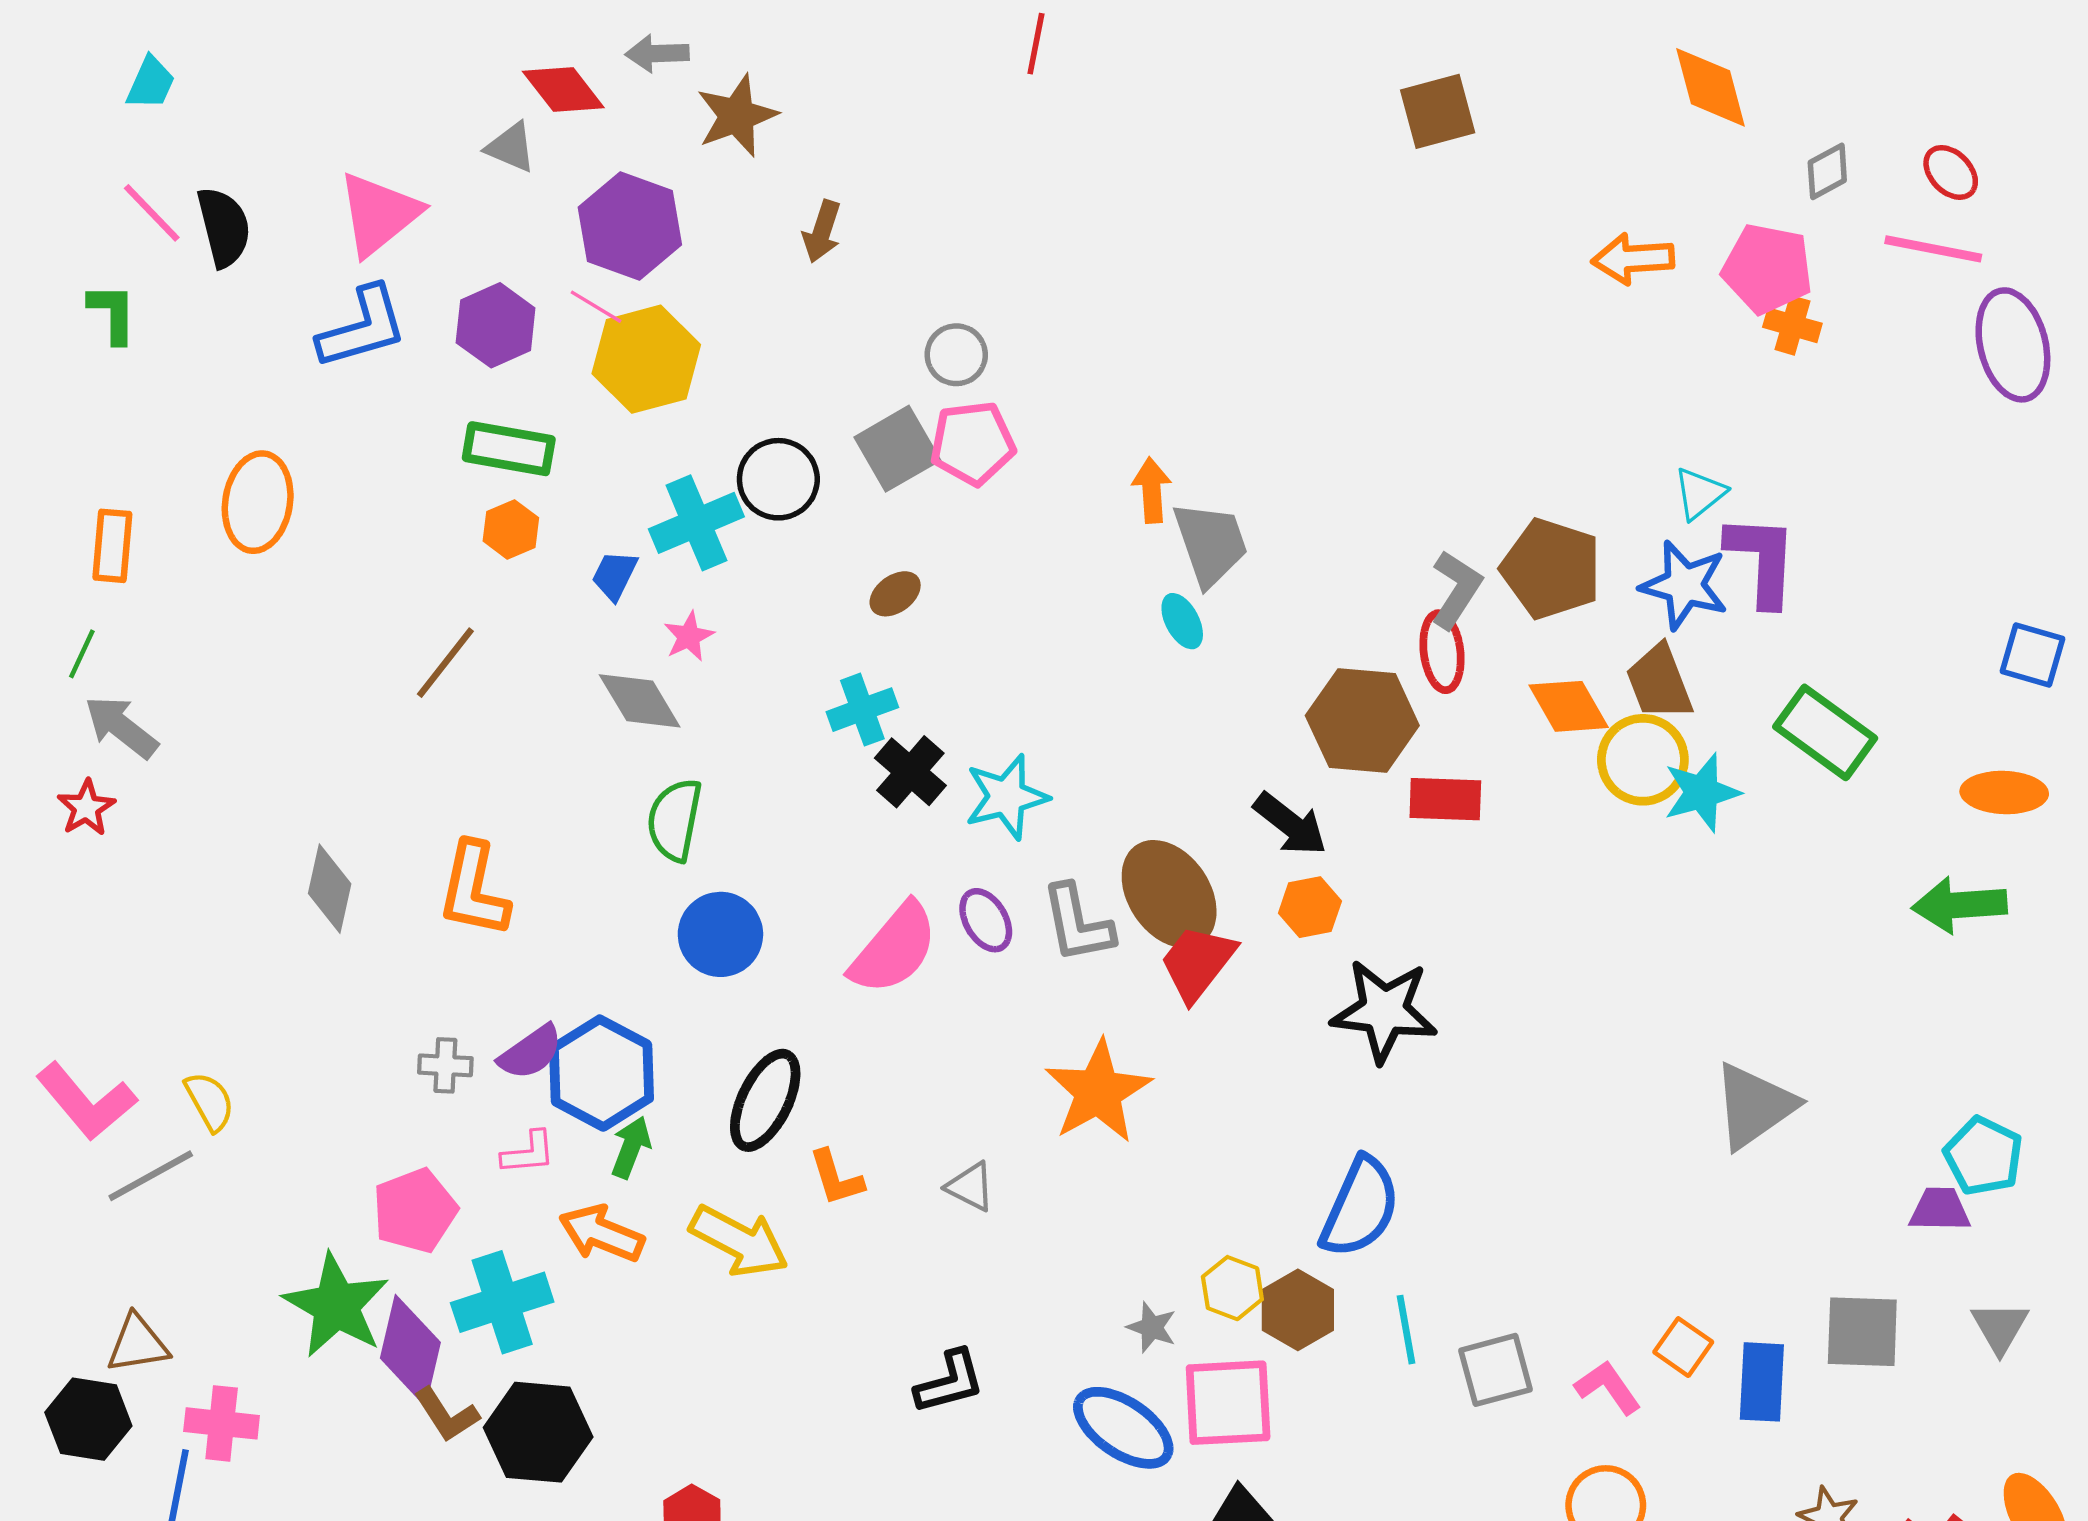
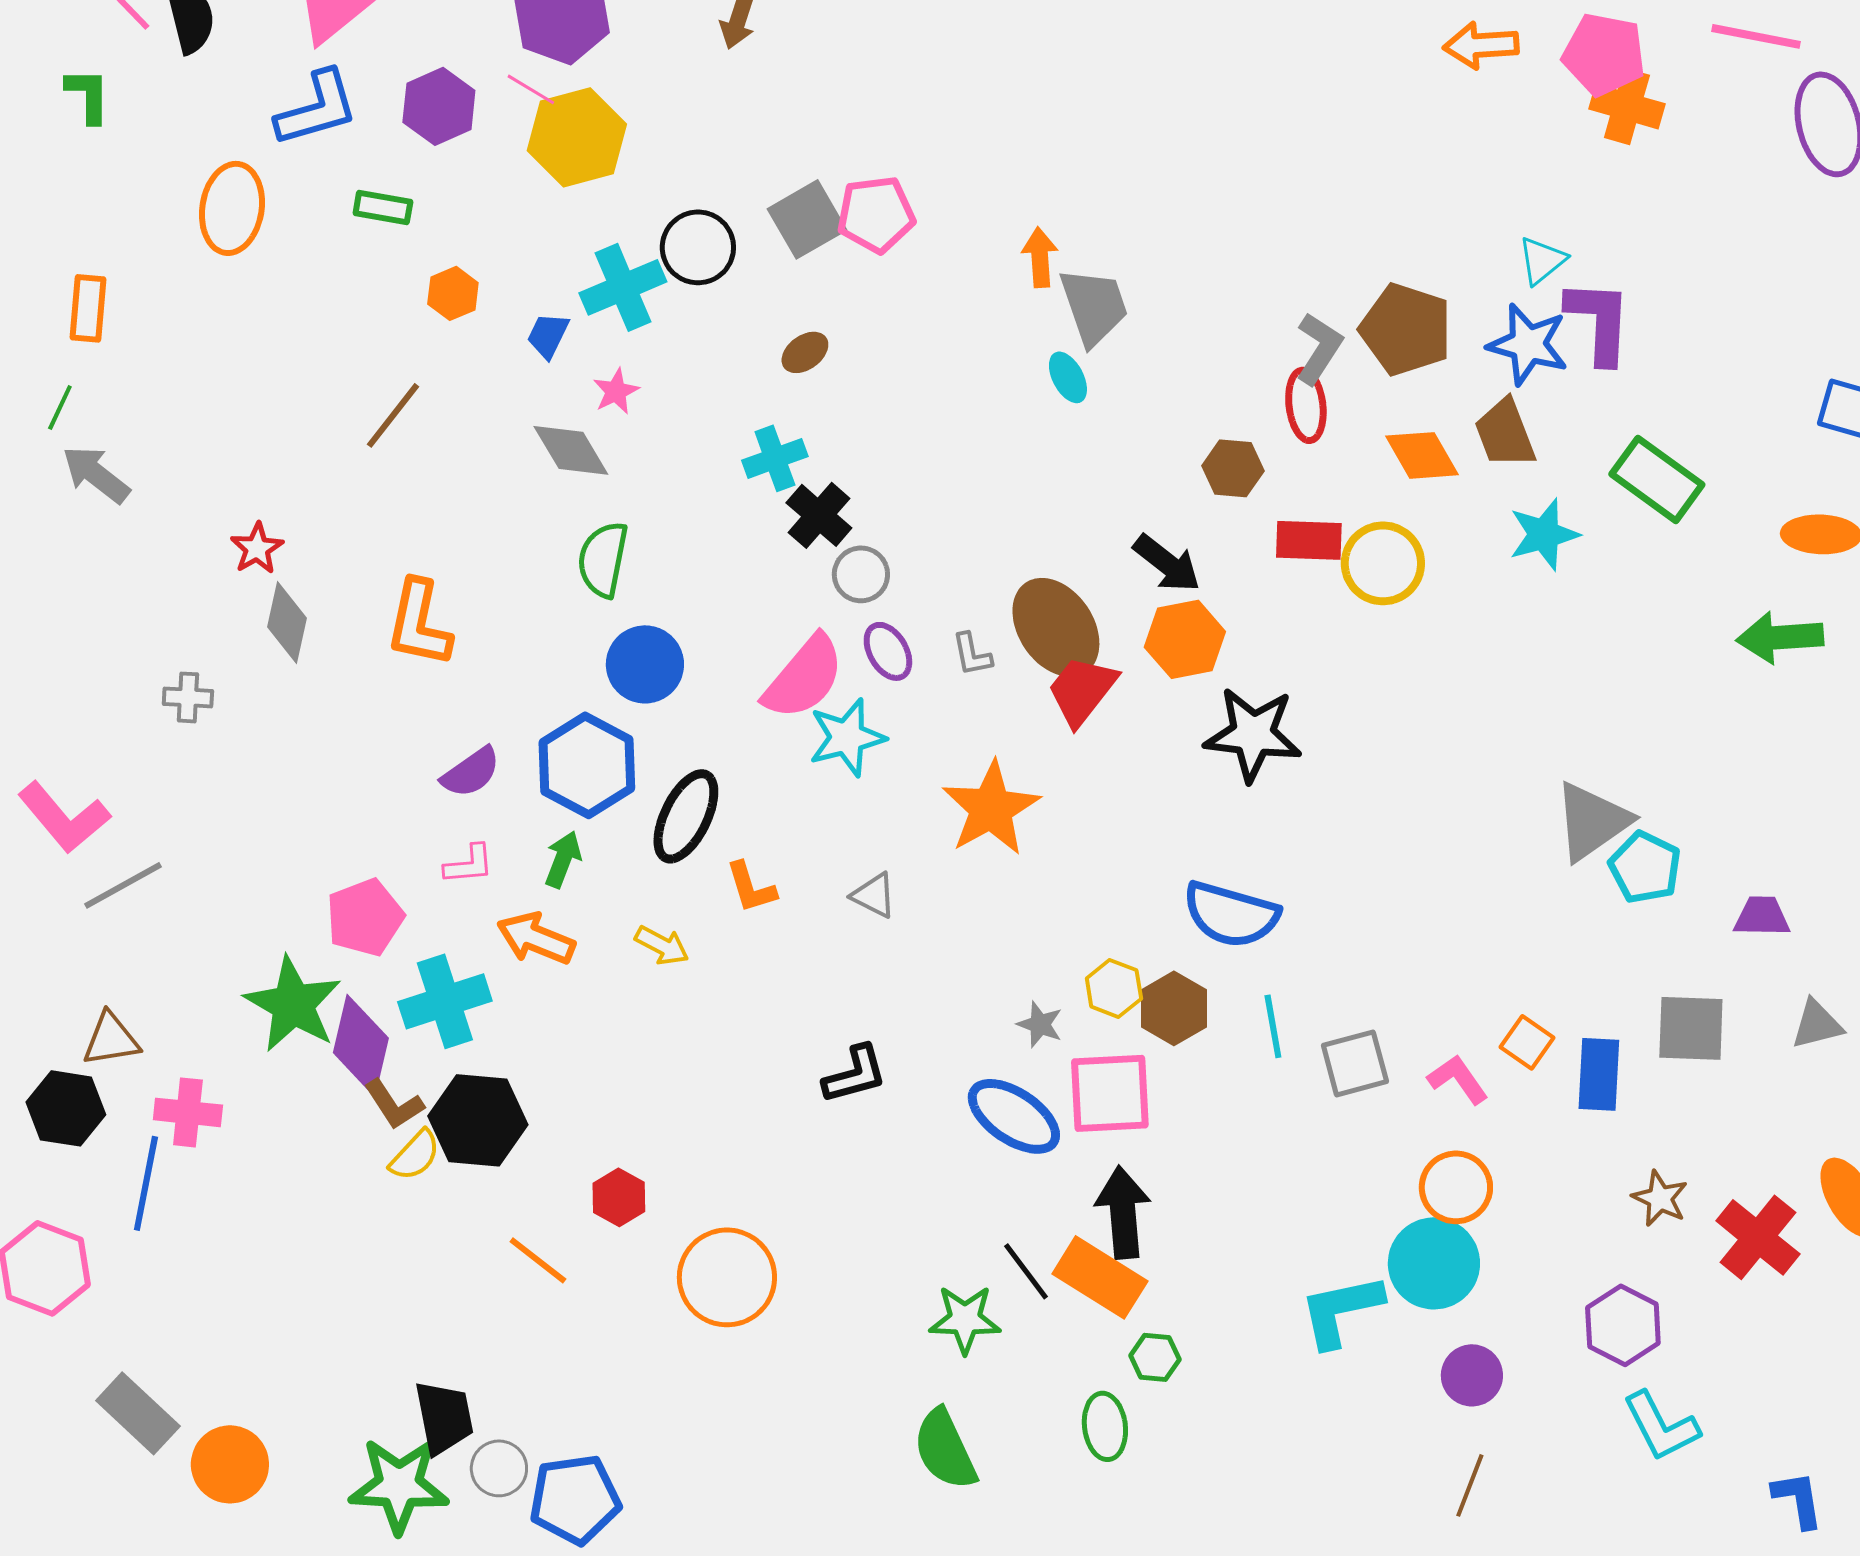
orange cross: (1792, 325) -> (1627, 106), size x1.4
gray circle: (956, 355) -> (861, 574), moved
green rectangle: (509, 449) -> (383, 207), moved, size x0.7
orange ellipse: (258, 502) -> (232, 208), moved
brown hexagon: (1362, 720) -> (1233, 468), size x0.6
yellow circle: (1643, 760) -> (1383, 563), moved
cyan star: (1006, 797) -> (847, 737), moved
red star: (86, 808) -> (257, 548), moved
orange hexagon: (1310, 907) -> (1185, 639), size x1.4
gray L-shape: (1077, 923) -> (972, 654), size x0.6
gray cross: (445, 1065) -> (188, 697), moved
blue hexagon: (601, 1073) -> (587, 765), moved
yellow semicircle: (210, 1101) -> (415, 1155), moved, turned 72
cyan pentagon: (1983, 1156) -> (1645, 867), moved
blue semicircle: (1360, 1207) -> (1231, 914), turned 82
yellow arrow: (739, 1241) -> (662, 945), size x0.6
gray triangle: (2000, 1327) -> (1817, 1024), turned 46

